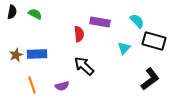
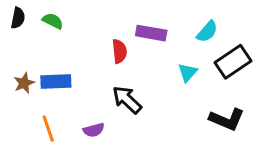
cyan semicircle: (137, 21) -> (207, 32), turned 84
black rectangle: (154, 41) -> (233, 62), turned -50
black L-shape: (150, 79) -> (227, 119), turned 60

